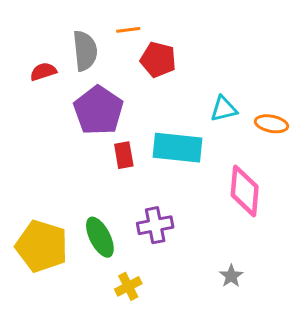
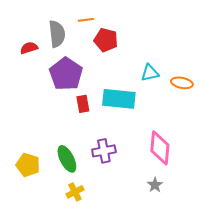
pink diamond: (245, 191) -> (160, 148), moved
yellow pentagon: (42, 246) -> (28, 165), size x0.7
yellow cross: (128, 286) -> (75, 192), moved

